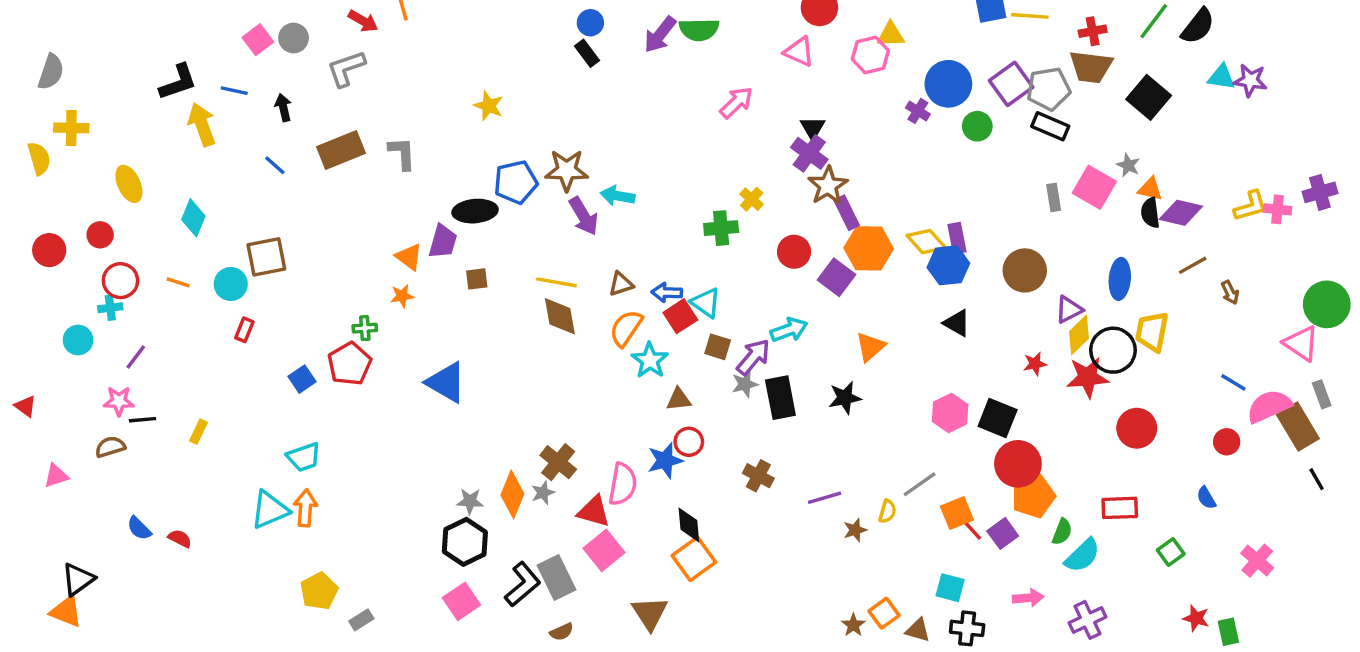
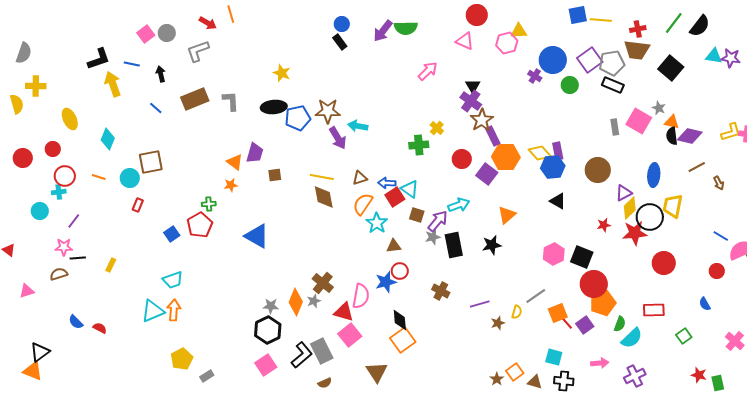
black ellipse: (475, 211) -> (274, 107), moved

